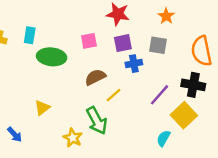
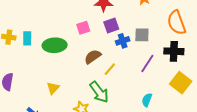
cyan rectangle: (30, 35) -> (27, 38), moved
gray square: (158, 45) -> (142, 35), moved
yellow square: (184, 115) -> (181, 83), moved
cyan semicircle: (163, 138) -> (147, 100), moved

